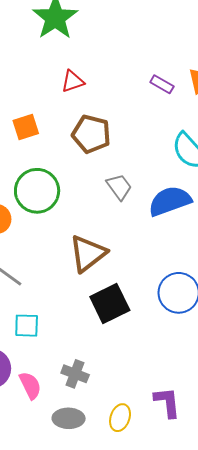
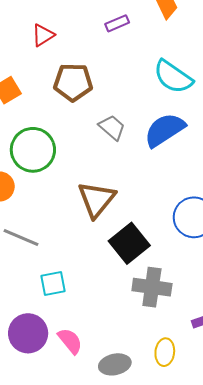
purple rectangle: (162, 84) -> (117, 23), moved, turned -40
gray cross: (75, 374) -> (152, 287), moved, size x1.4

